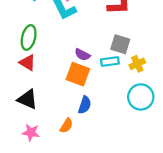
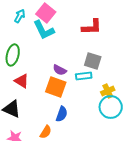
red triangle: (27, 63) -> (22, 81), moved
yellow cross: (137, 64) -> (108, 91), moved

